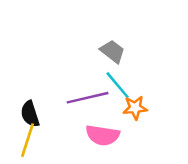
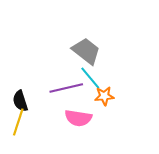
gray trapezoid: (113, 51) -> (86, 51), size x1.4

